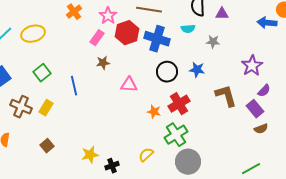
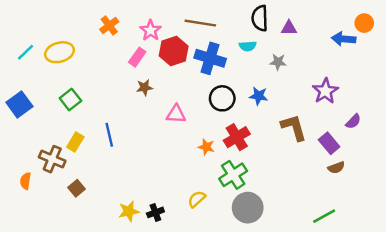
blue line: (74, 86) -> (109, 135), moved
purple semicircle: (264, 91) -> (353, 121), moved
brown cross: (21, 107) -> (52, 159), moved
yellow star: (90, 155) -> (129, 211), moved

